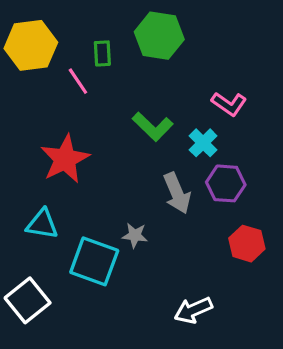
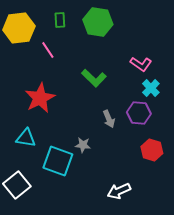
green rectangle: (102, 53) -> (60, 20), moved
cyan cross: (203, 143) -> (151, 88), moved
gray arrow: (177, 193) -> (109, 119), size x0.7

